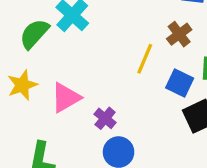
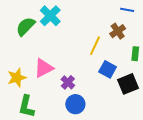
blue square: (180, 83) -> (108, 69), moved
yellow star: (22, 85) -> (17, 78), moved

